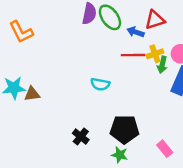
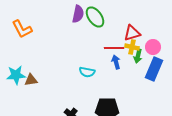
red triangle: (155, 20) -> (132, 33), moved
blue arrow: (135, 32) -> (116, 62), moved, turned 56
yellow cross: (155, 54) -> (132, 47), turned 32

